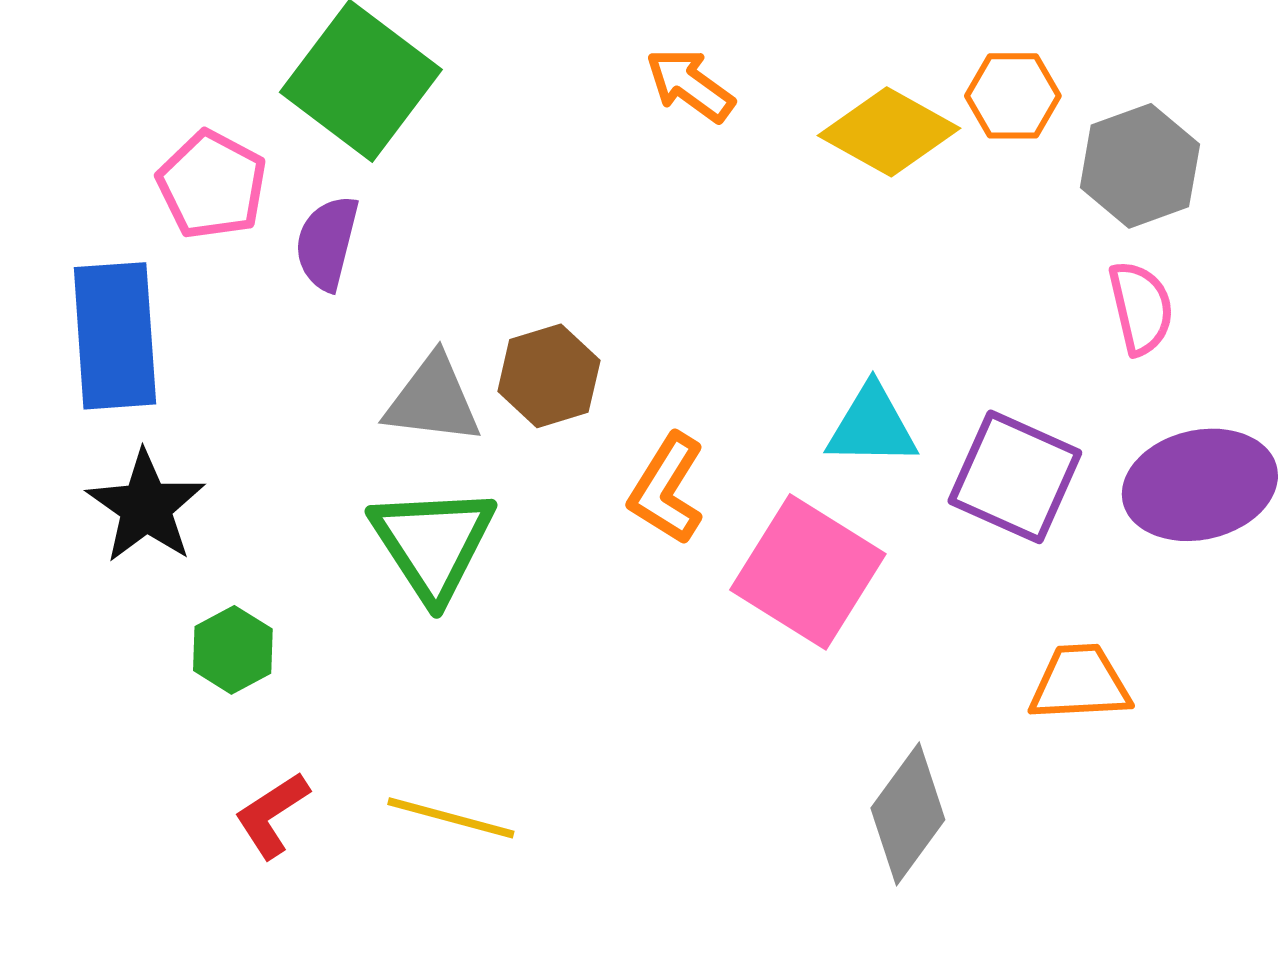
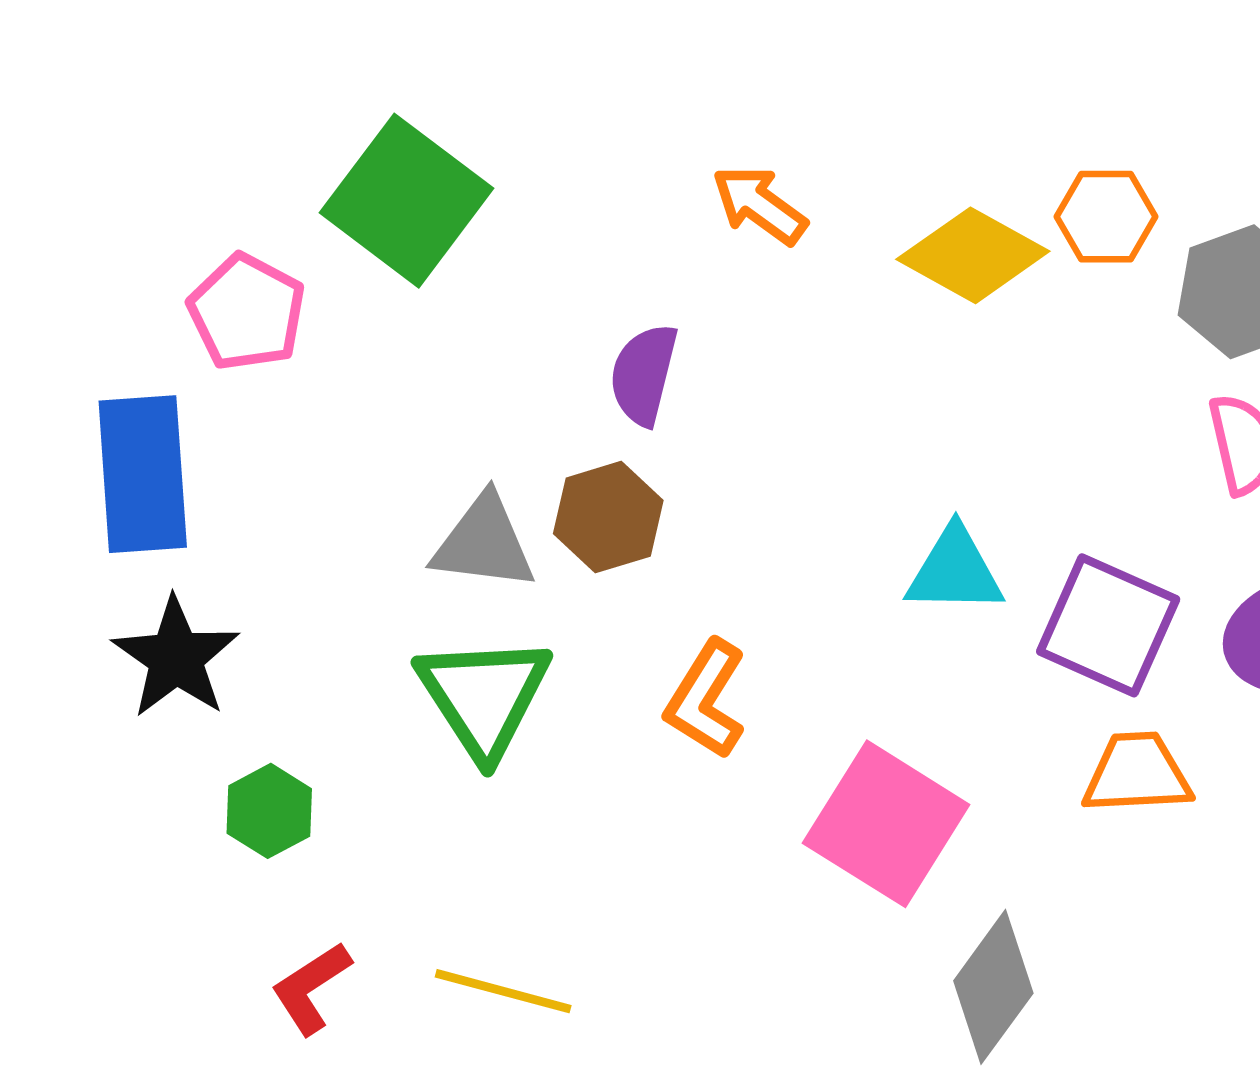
purple semicircle: (327, 243) -> (644, 374), moved
orange L-shape: (667, 489) -> (706, 699), moved
pink square: (808, 572) -> (886, 824), moved
orange trapezoid: (1080, 683) -> (1137, 773), moved

